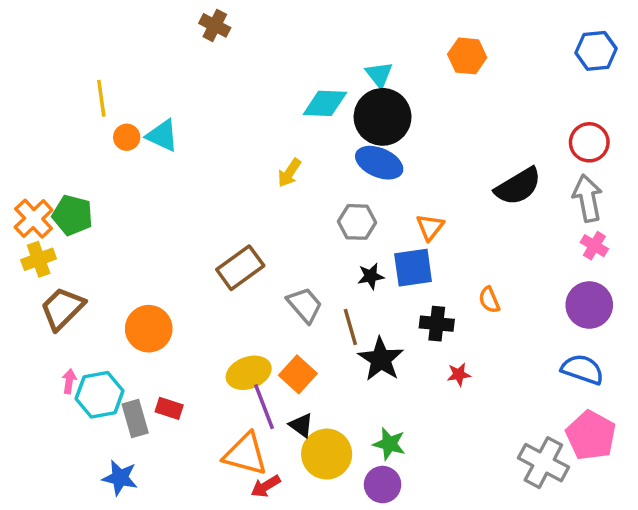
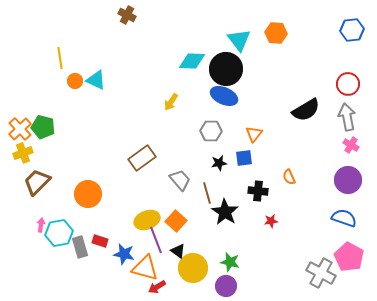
cyan triangle: (379, 75) -> (239, 40), moved, size x1.4
blue square: (413, 268) -> (244, 158), size x0.7
blue star: (120, 478) -> (124, 254), moved

